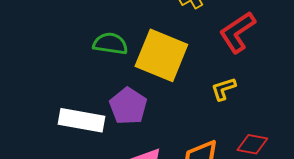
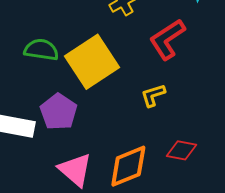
yellow square: (161, 55) -> (92, 62), turned 34

